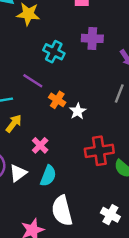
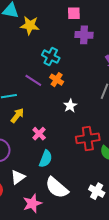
purple cross: (92, 38) -> (84, 35), moved
orange cross: (57, 100) -> (57, 80), moved
white triangle: (18, 173) -> (18, 177), moved
white semicircle: (62, 211) -> (57, 188), turned -35

